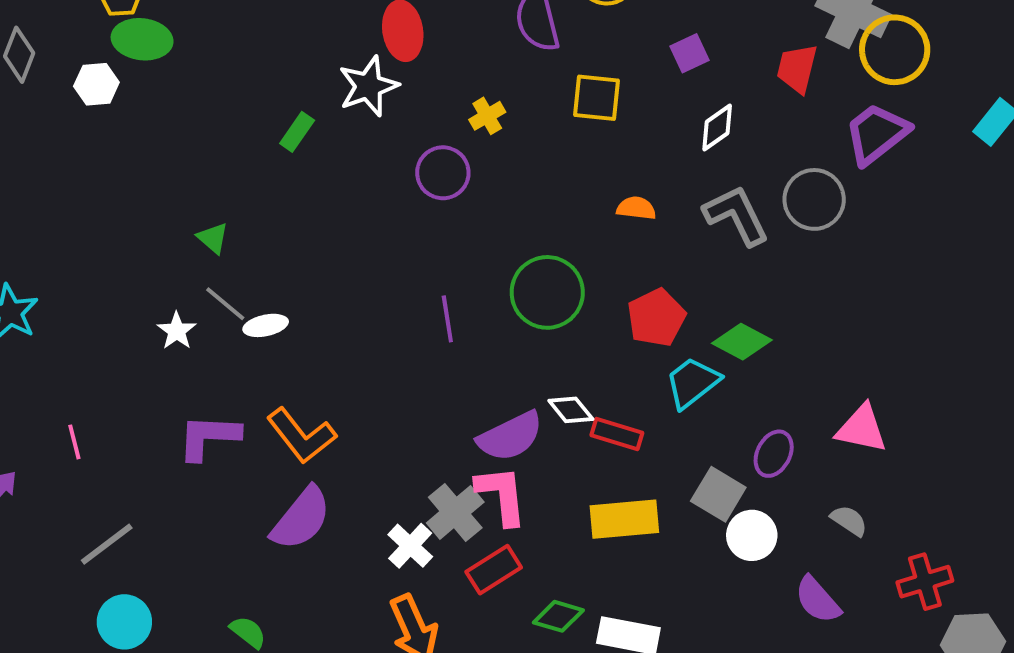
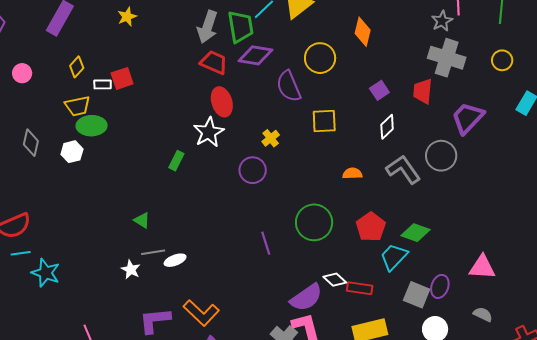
yellow circle: (895, 50) -> (502, 60), moved, size x0.6
purple square: (689, 53) -> (379, 90), moved
gray line: (225, 304) -> (153, 252), turned -40
gray square: (718, 494) -> (417, 295), moved

